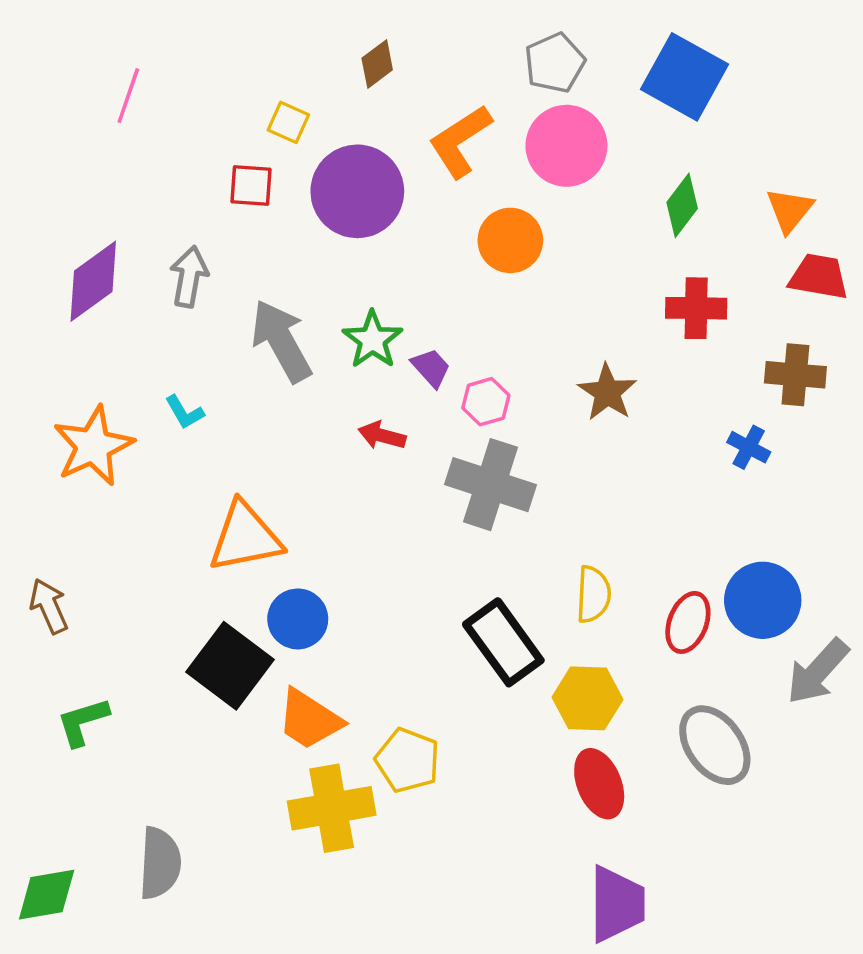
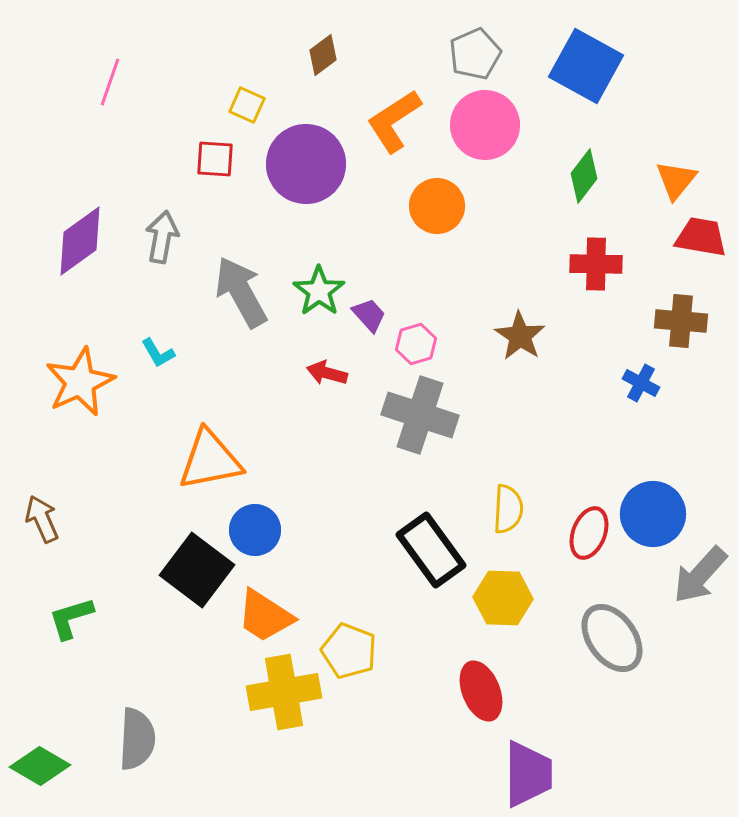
red ellipse: (599, 784) -> (481, 691), moved
green diamond: (47, 895) -> (40, 766), turned 40

